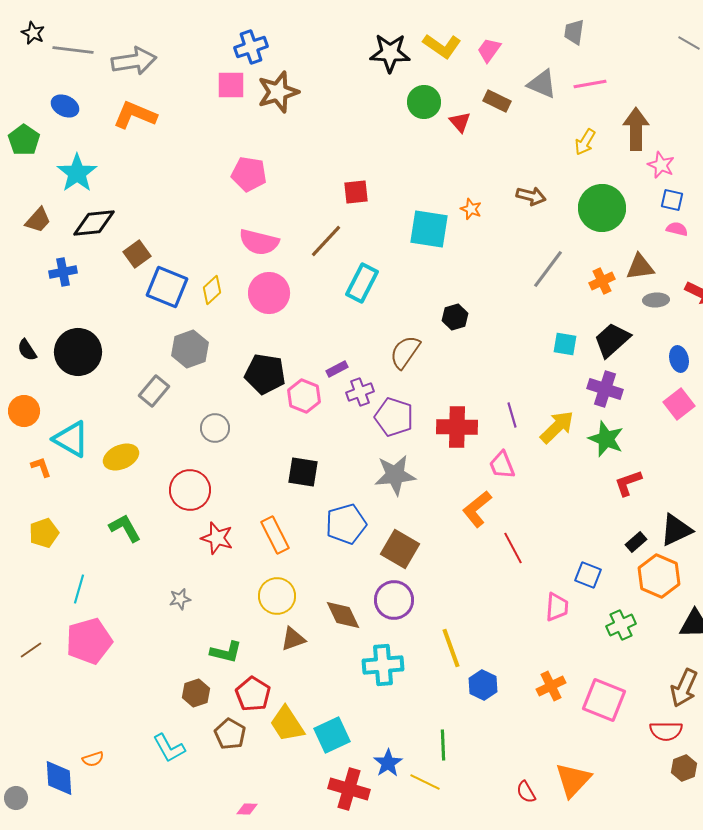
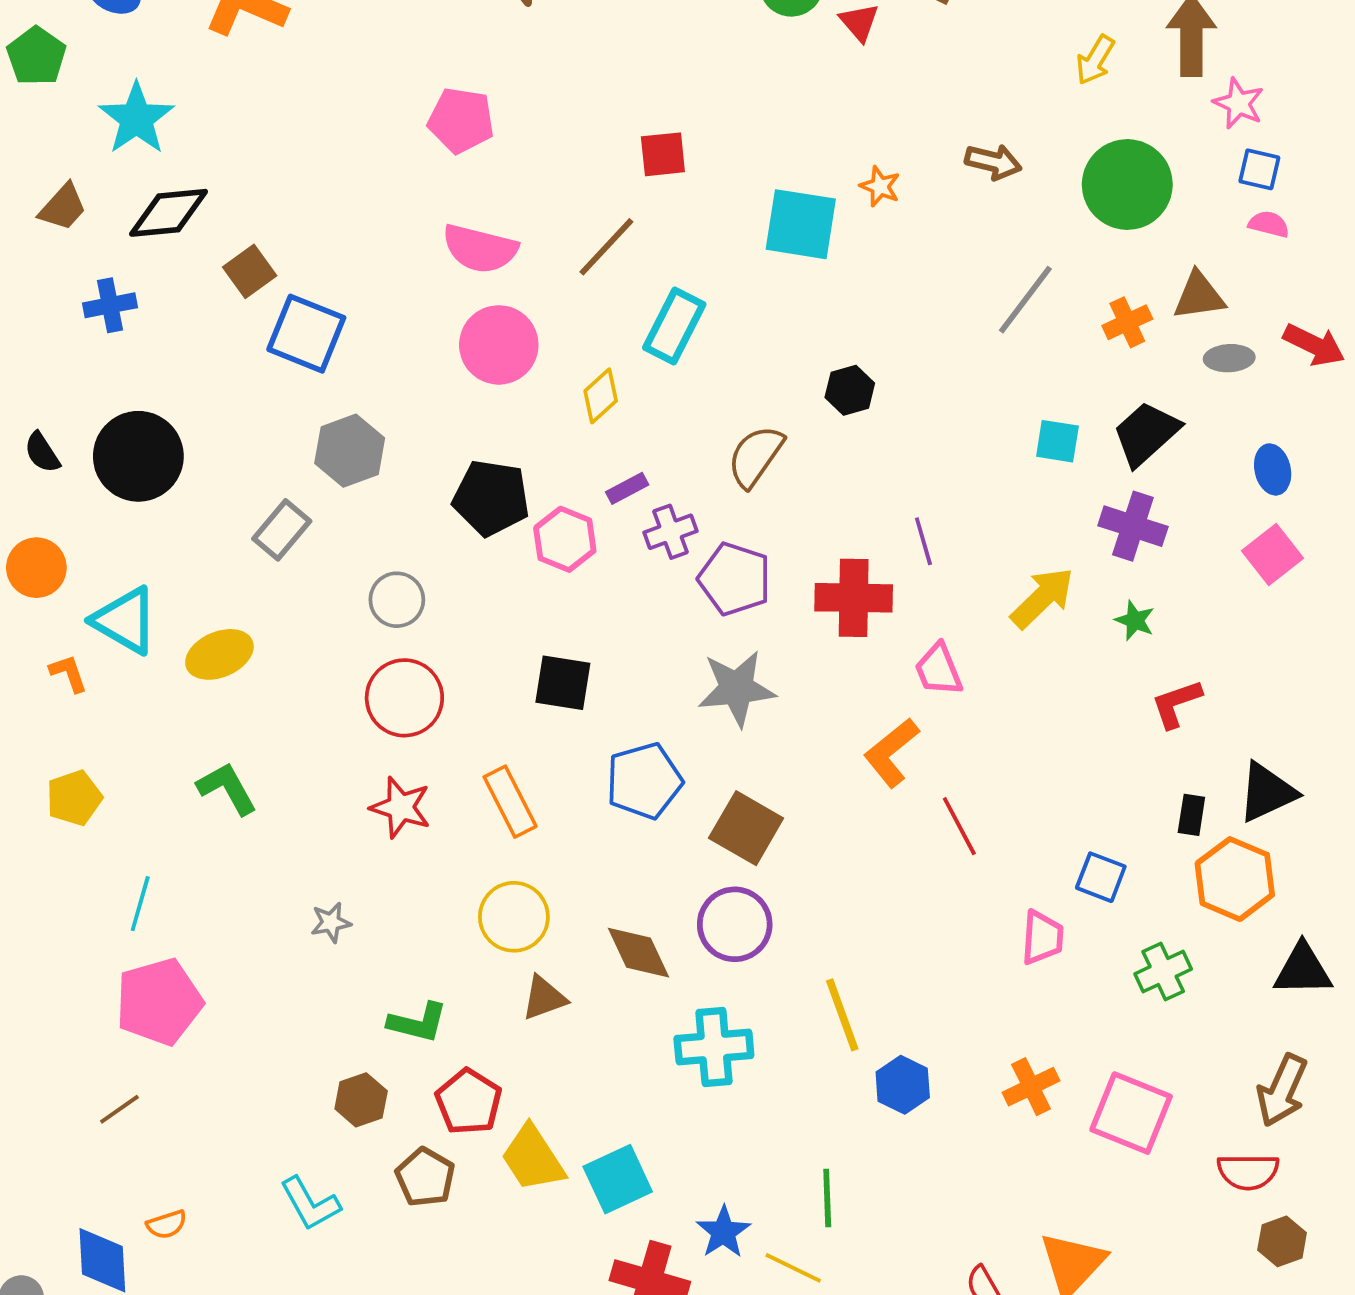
yellow diamond: (212, 290) -> (601, 396), moved
purple line: (512, 415) -> (923, 541), moved
green star: (606, 439) -> (1135, 620), size x0.6
red circle: (190, 490) -> (404, 698), moved
black rectangle: (636, 542) -> (1191, 815), turned -40
brown line: (31, 650) -> (119, 1109), moved

